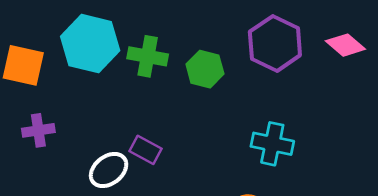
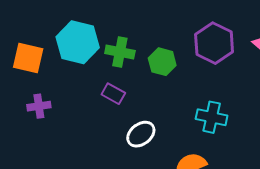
purple rectangle: (145, 150) -> (113, 94), moved
white ellipse: (109, 170) -> (141, 134), moved

